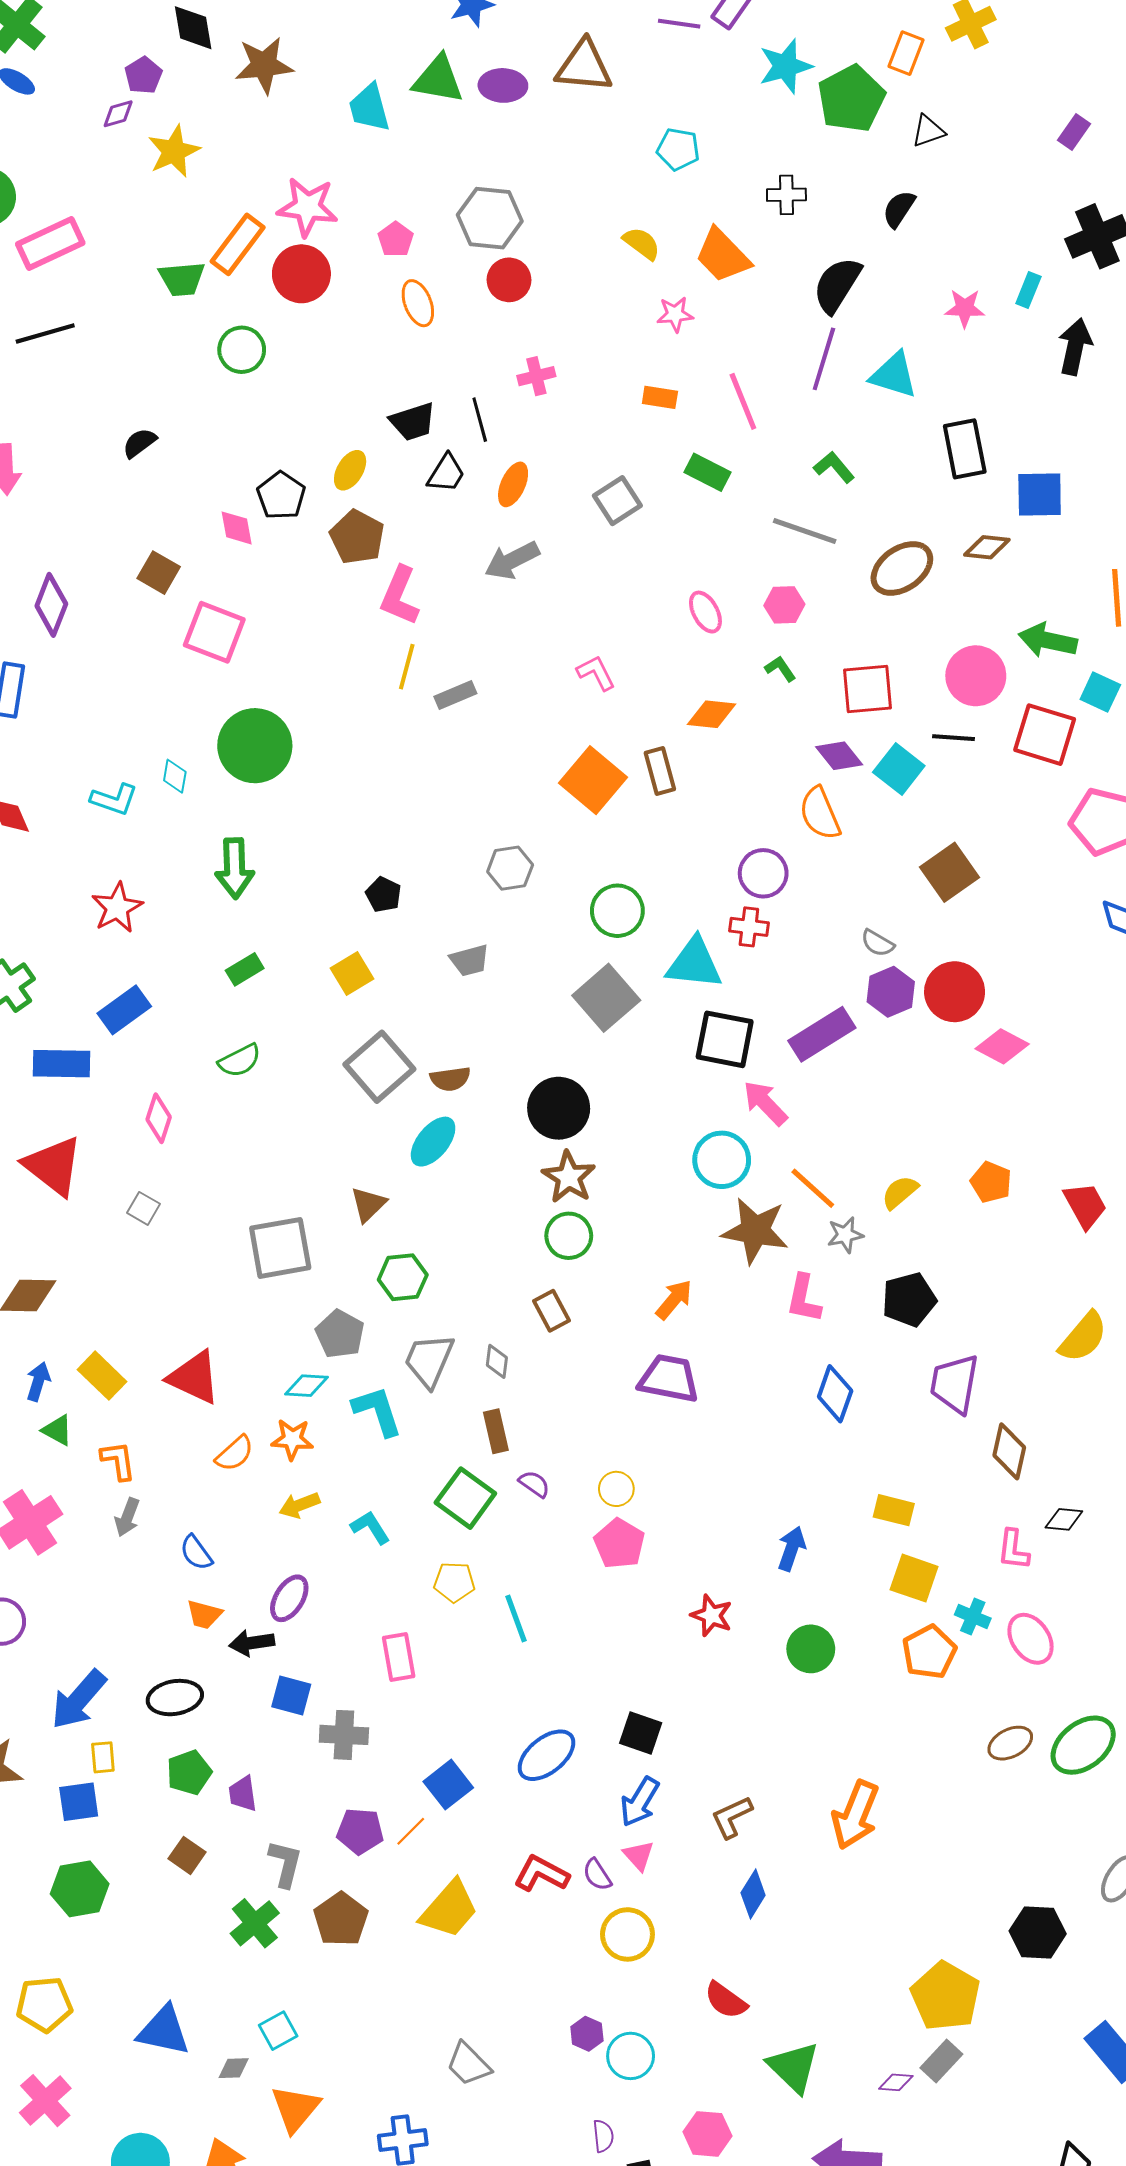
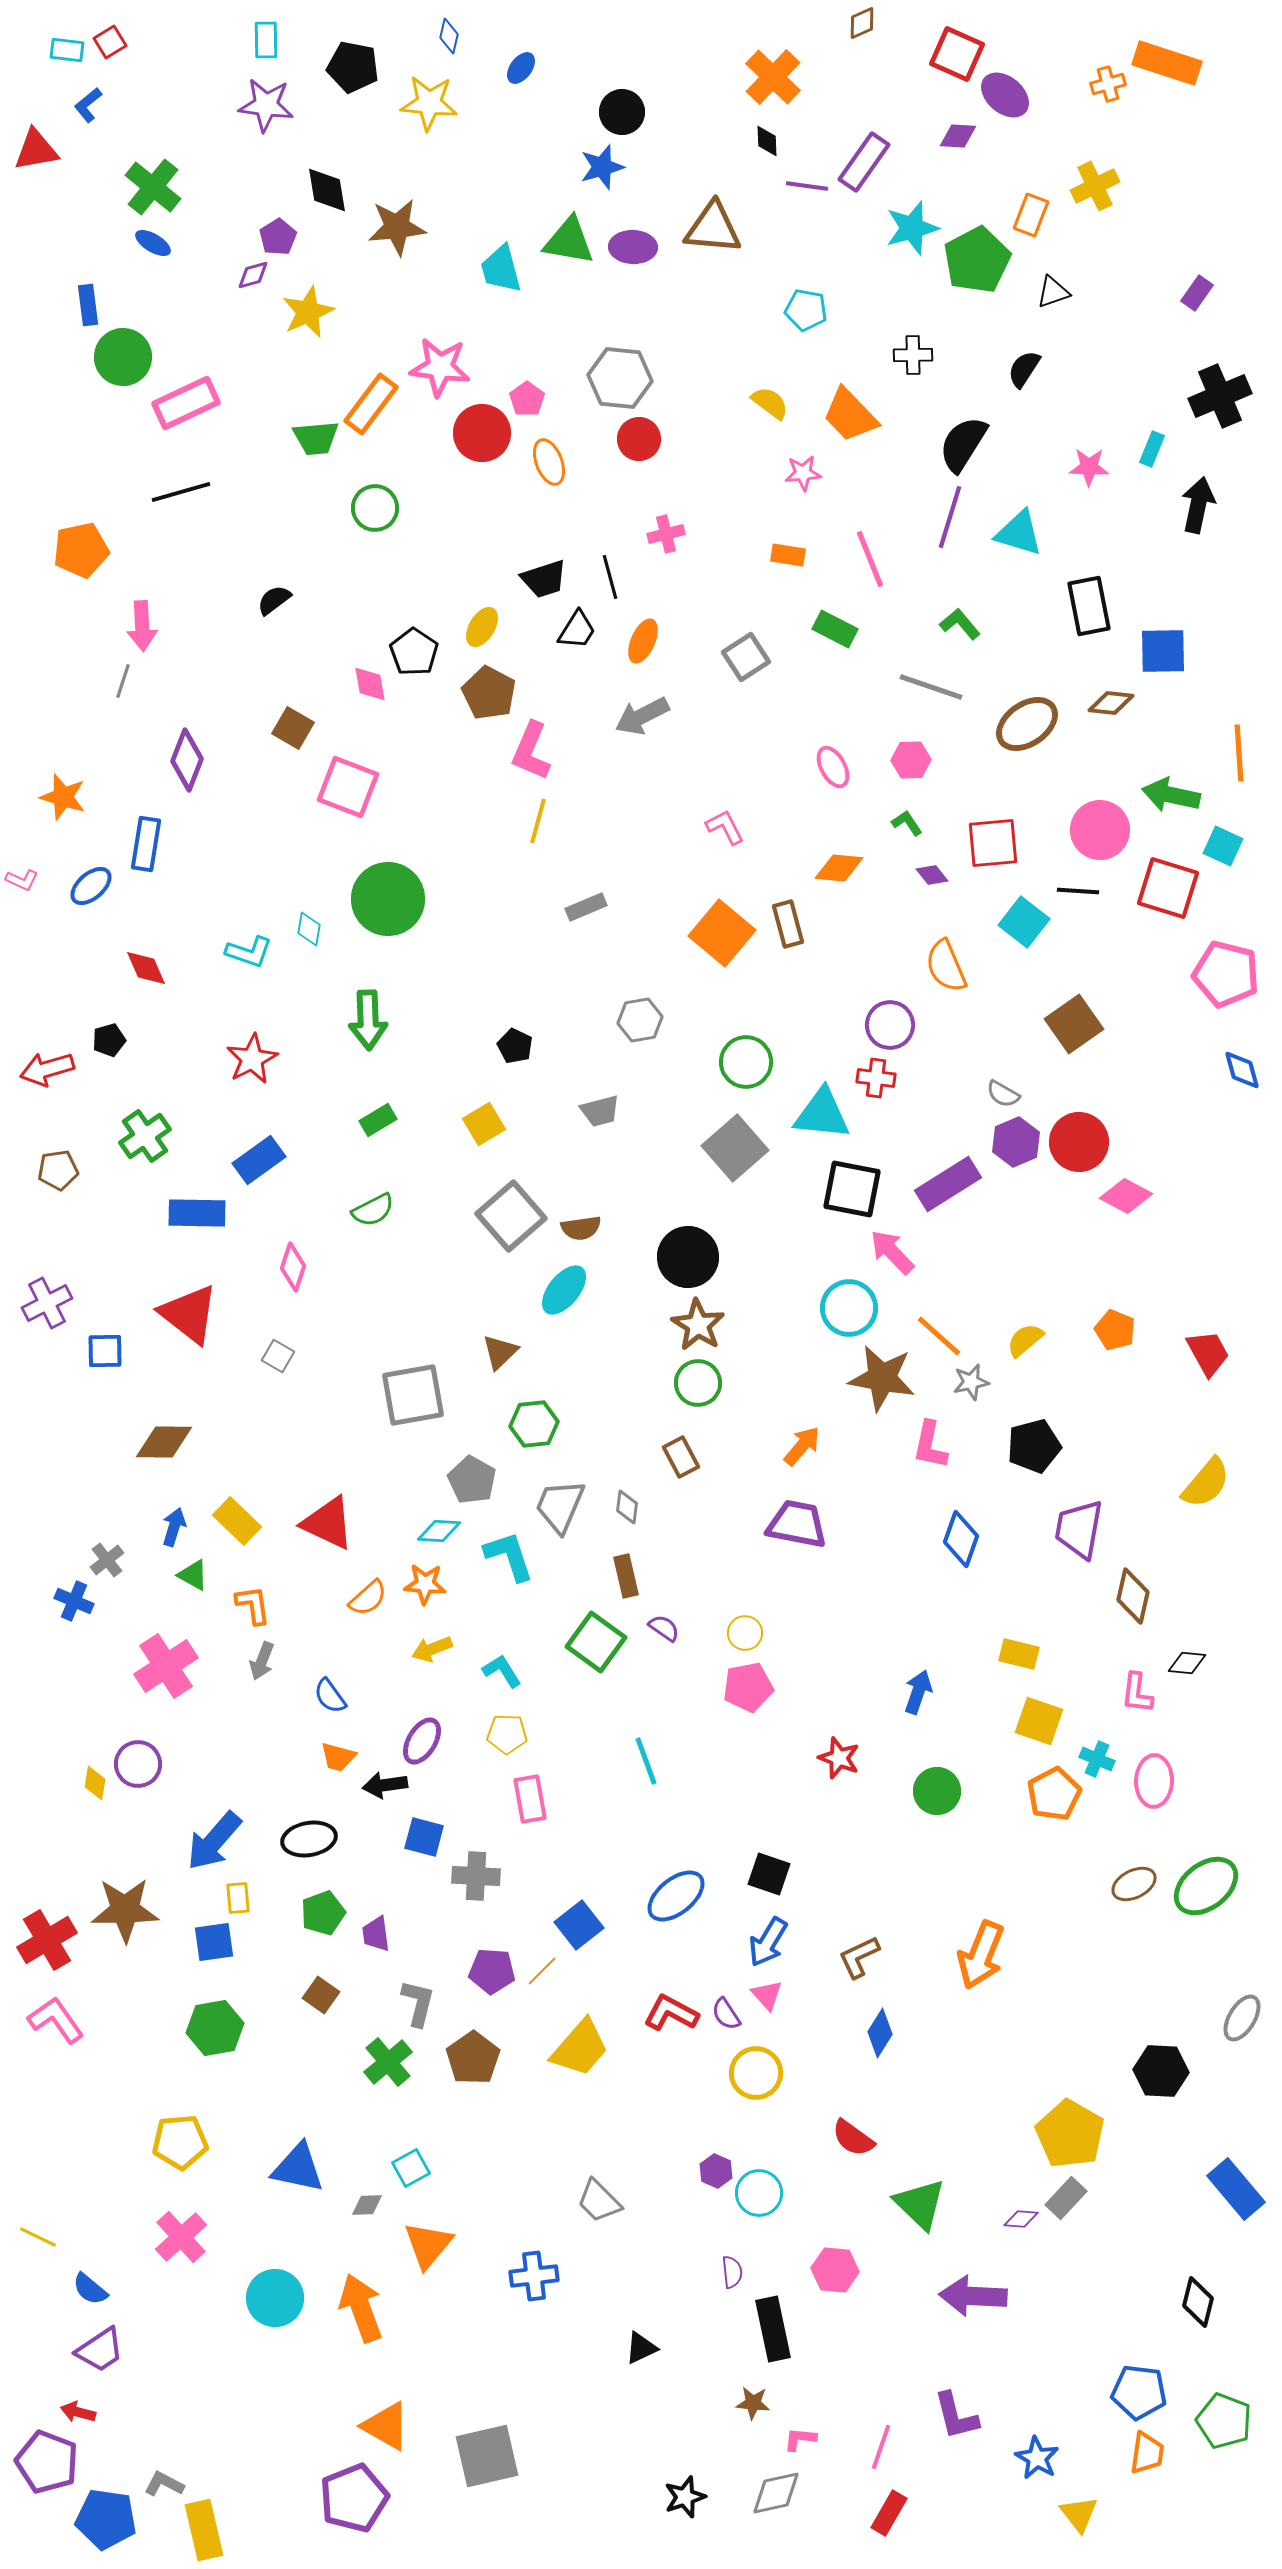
red circle: (301, 274) -> (482, 433), moved
gray rectangle: (455, 695) -> (586, 907), moved
purple diamond: (839, 756) -> (932, 875), moved, size x0.7
pink pentagon: (619, 1544) -> (748, 1687), turned 30
yellow pentagon: (454, 1582) -> (507, 1734), moved
pink ellipse: (1030, 1639) -> (1154, 1781), turned 36

